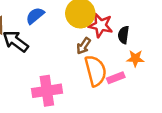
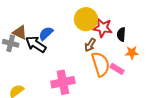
blue semicircle: (35, 16) -> (46, 33), moved
pink rectangle: (116, 78) -> (117, 69), turned 56

